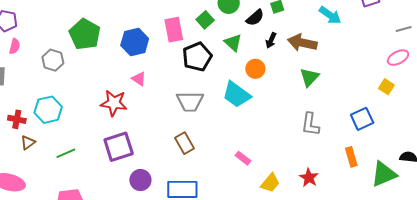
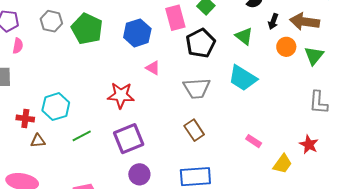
green triangle: (233, 43) -> (244, 36), moved
gray hexagon: (53, 60) -> (51, 21), moved
orange circle: (255, 69) -> (286, 47), moved
pink triangle: (139, 79) -> (153, 68), moved
brown triangle: (28, 142) -> (38, 141), turned 35
green line: (66, 153) -> (82, 136), moved
red star: (309, 178) -> (309, 144), moved
purple circle: (140, 180) -> (139, 174), moved

